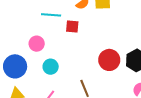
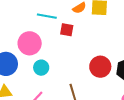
pink circle: (37, 44) -> (30, 43), size x1.5

